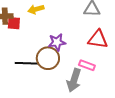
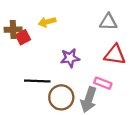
red square: (14, 23) -> (23, 37), turned -32
brown circle: (48, 58) -> (61, 97), moved

